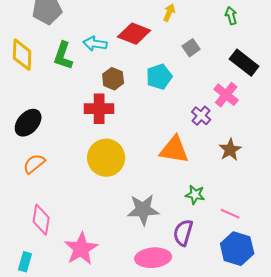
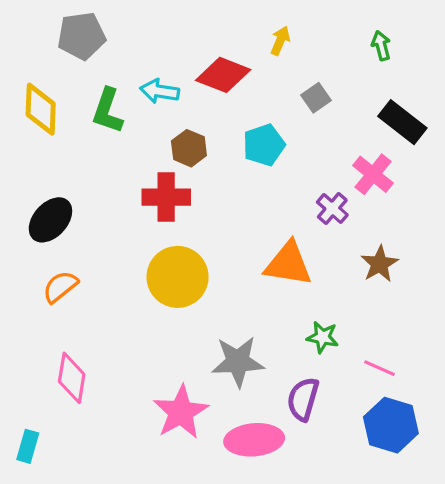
pink star: (81, 249) -> (181, 412), moved
cyan rectangle: (25, 262) -> (28, 446), moved

